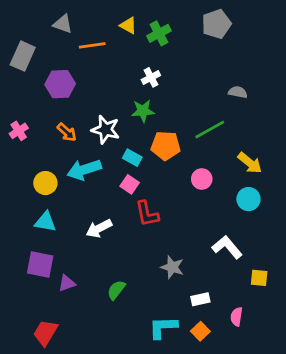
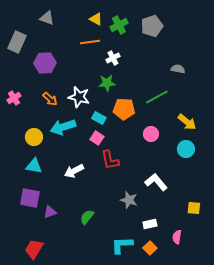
gray pentagon: (216, 24) -> (152, 26), moved
orange line: (92, 45) -> (90, 42), moved
white L-shape: (227, 247) -> (156, 182), moved

